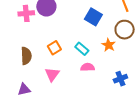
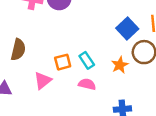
blue square: (93, 17) -> (127, 29), moved
orange square: (54, 48) -> (63, 62), moved

